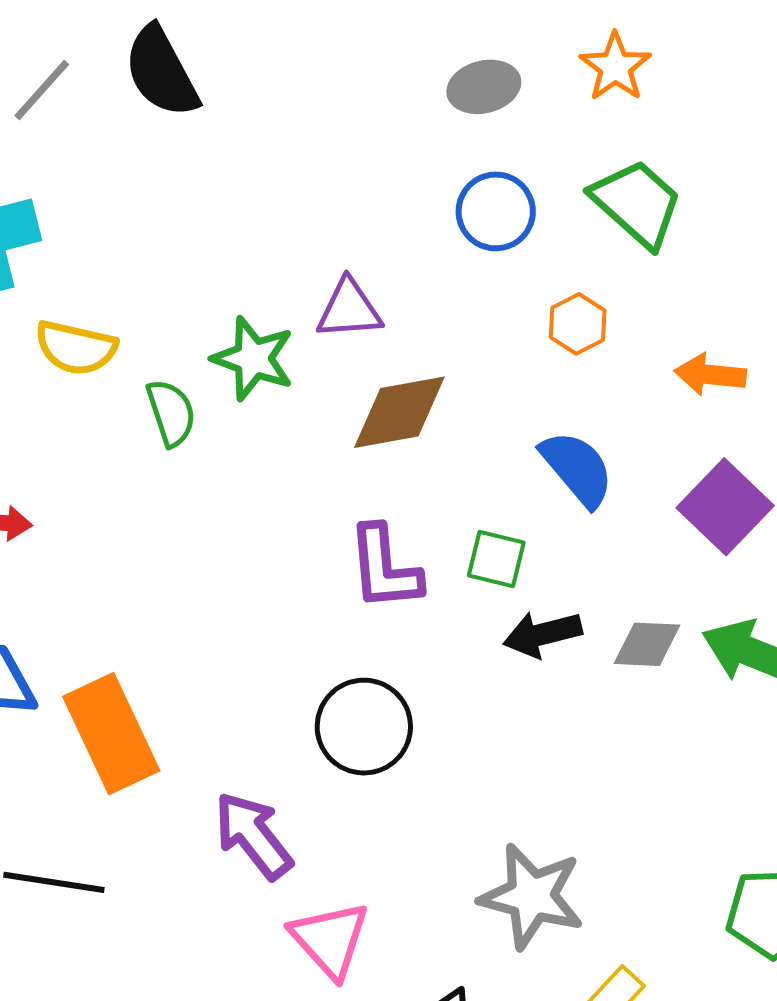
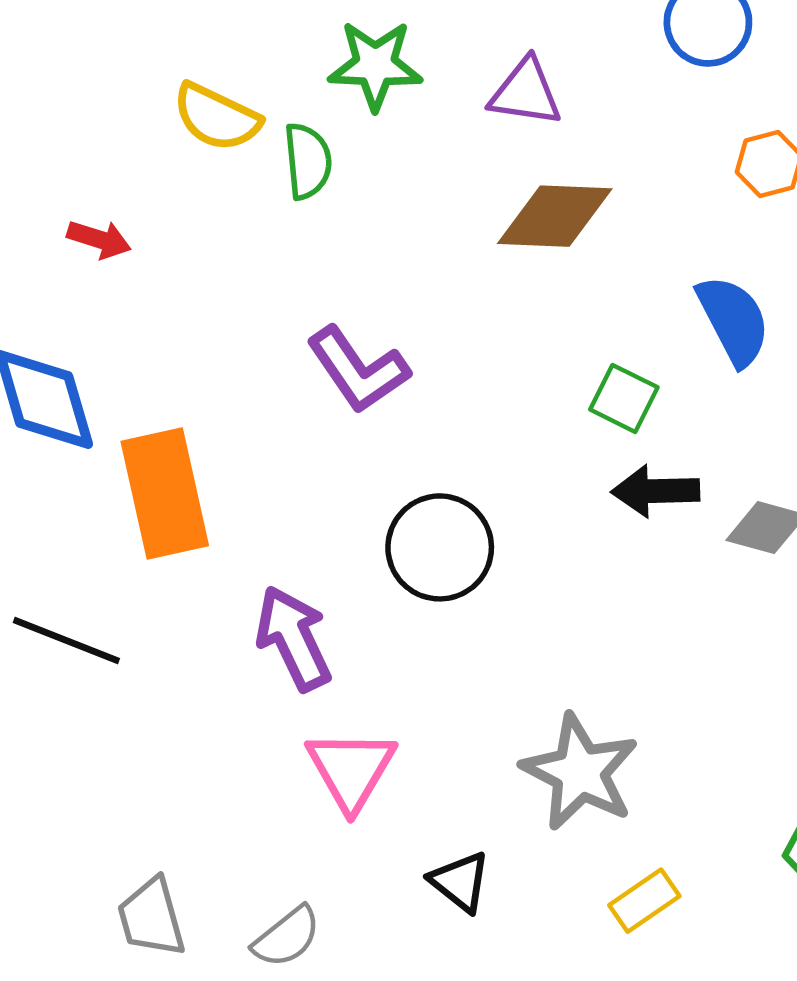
yellow semicircle: (76, 348) -> (217, 117), moved
green star: (253, 359) -> (375, 65), moved, turned -30
purple L-shape: (384, 568) -> (358, 370), moved, turned -42

